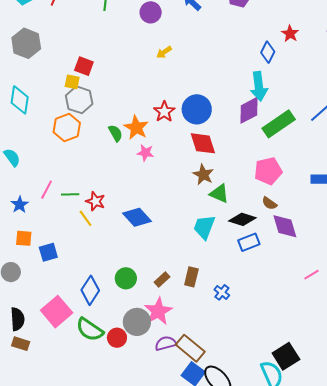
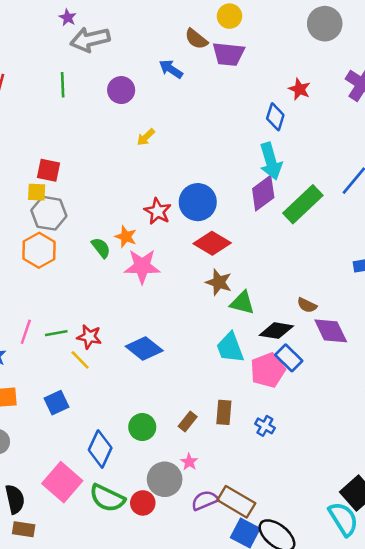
orange star: (136, 128) -> (126, 237), size x0.7
red diamond: (203, 143) -> (212, 243), turned -32
pink star: (145, 153) -> (142, 266), size x1.6
pink pentagon: (268, 171) -> (268, 370), moved
cyan trapezoid: (204, 227) -> (230, 348), turned -32
blue rectangle: (249, 242) -> (289, 358), turned 75
blue square: (48, 252) -> (56, 403), moved
pink star: (158, 311) -> (189, 462), size x0.5

